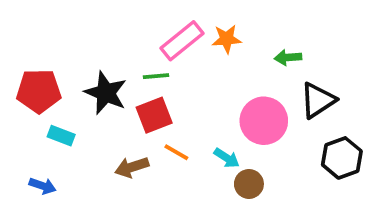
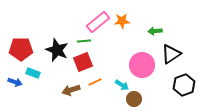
orange line: (176, 152) -> (95, 82), turned -56
blue arrow: (43, 186) -> (15, 82), moved

